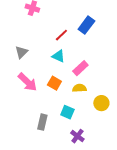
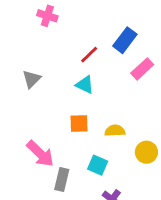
pink rectangle: (80, 68) -> (142, 69), moved
pink arrow: (27, 82) -> (40, 154), moved
orange square: (54, 83) -> (79, 123), turned -32

